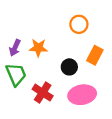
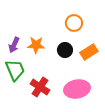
orange rectangle: (95, 55) -> (89, 52), turned 30
black circle: (69, 67) -> (65, 50), moved

